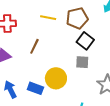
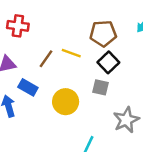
yellow line: (48, 18) -> (71, 53), moved
blue rectangle: (35, 88) -> (28, 87), moved

